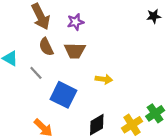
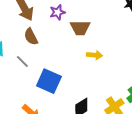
brown trapezoid: (75, 51) -> (80, 28), moved
yellow arrow: (104, 79) -> (95, 55), moved

